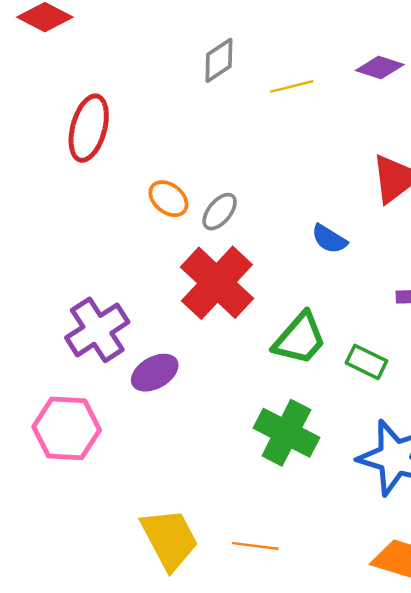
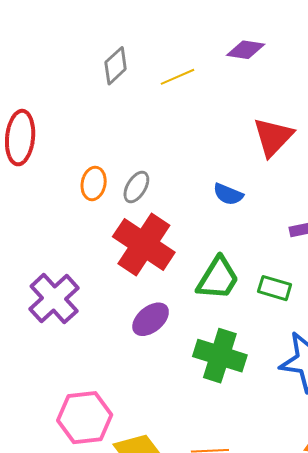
orange ellipse: (168, 199) -> (94, 183), turned 72
purple ellipse: (155, 373) -> (151, 319), moved
pink hexagon: (67, 428) -> (85, 418), moved

